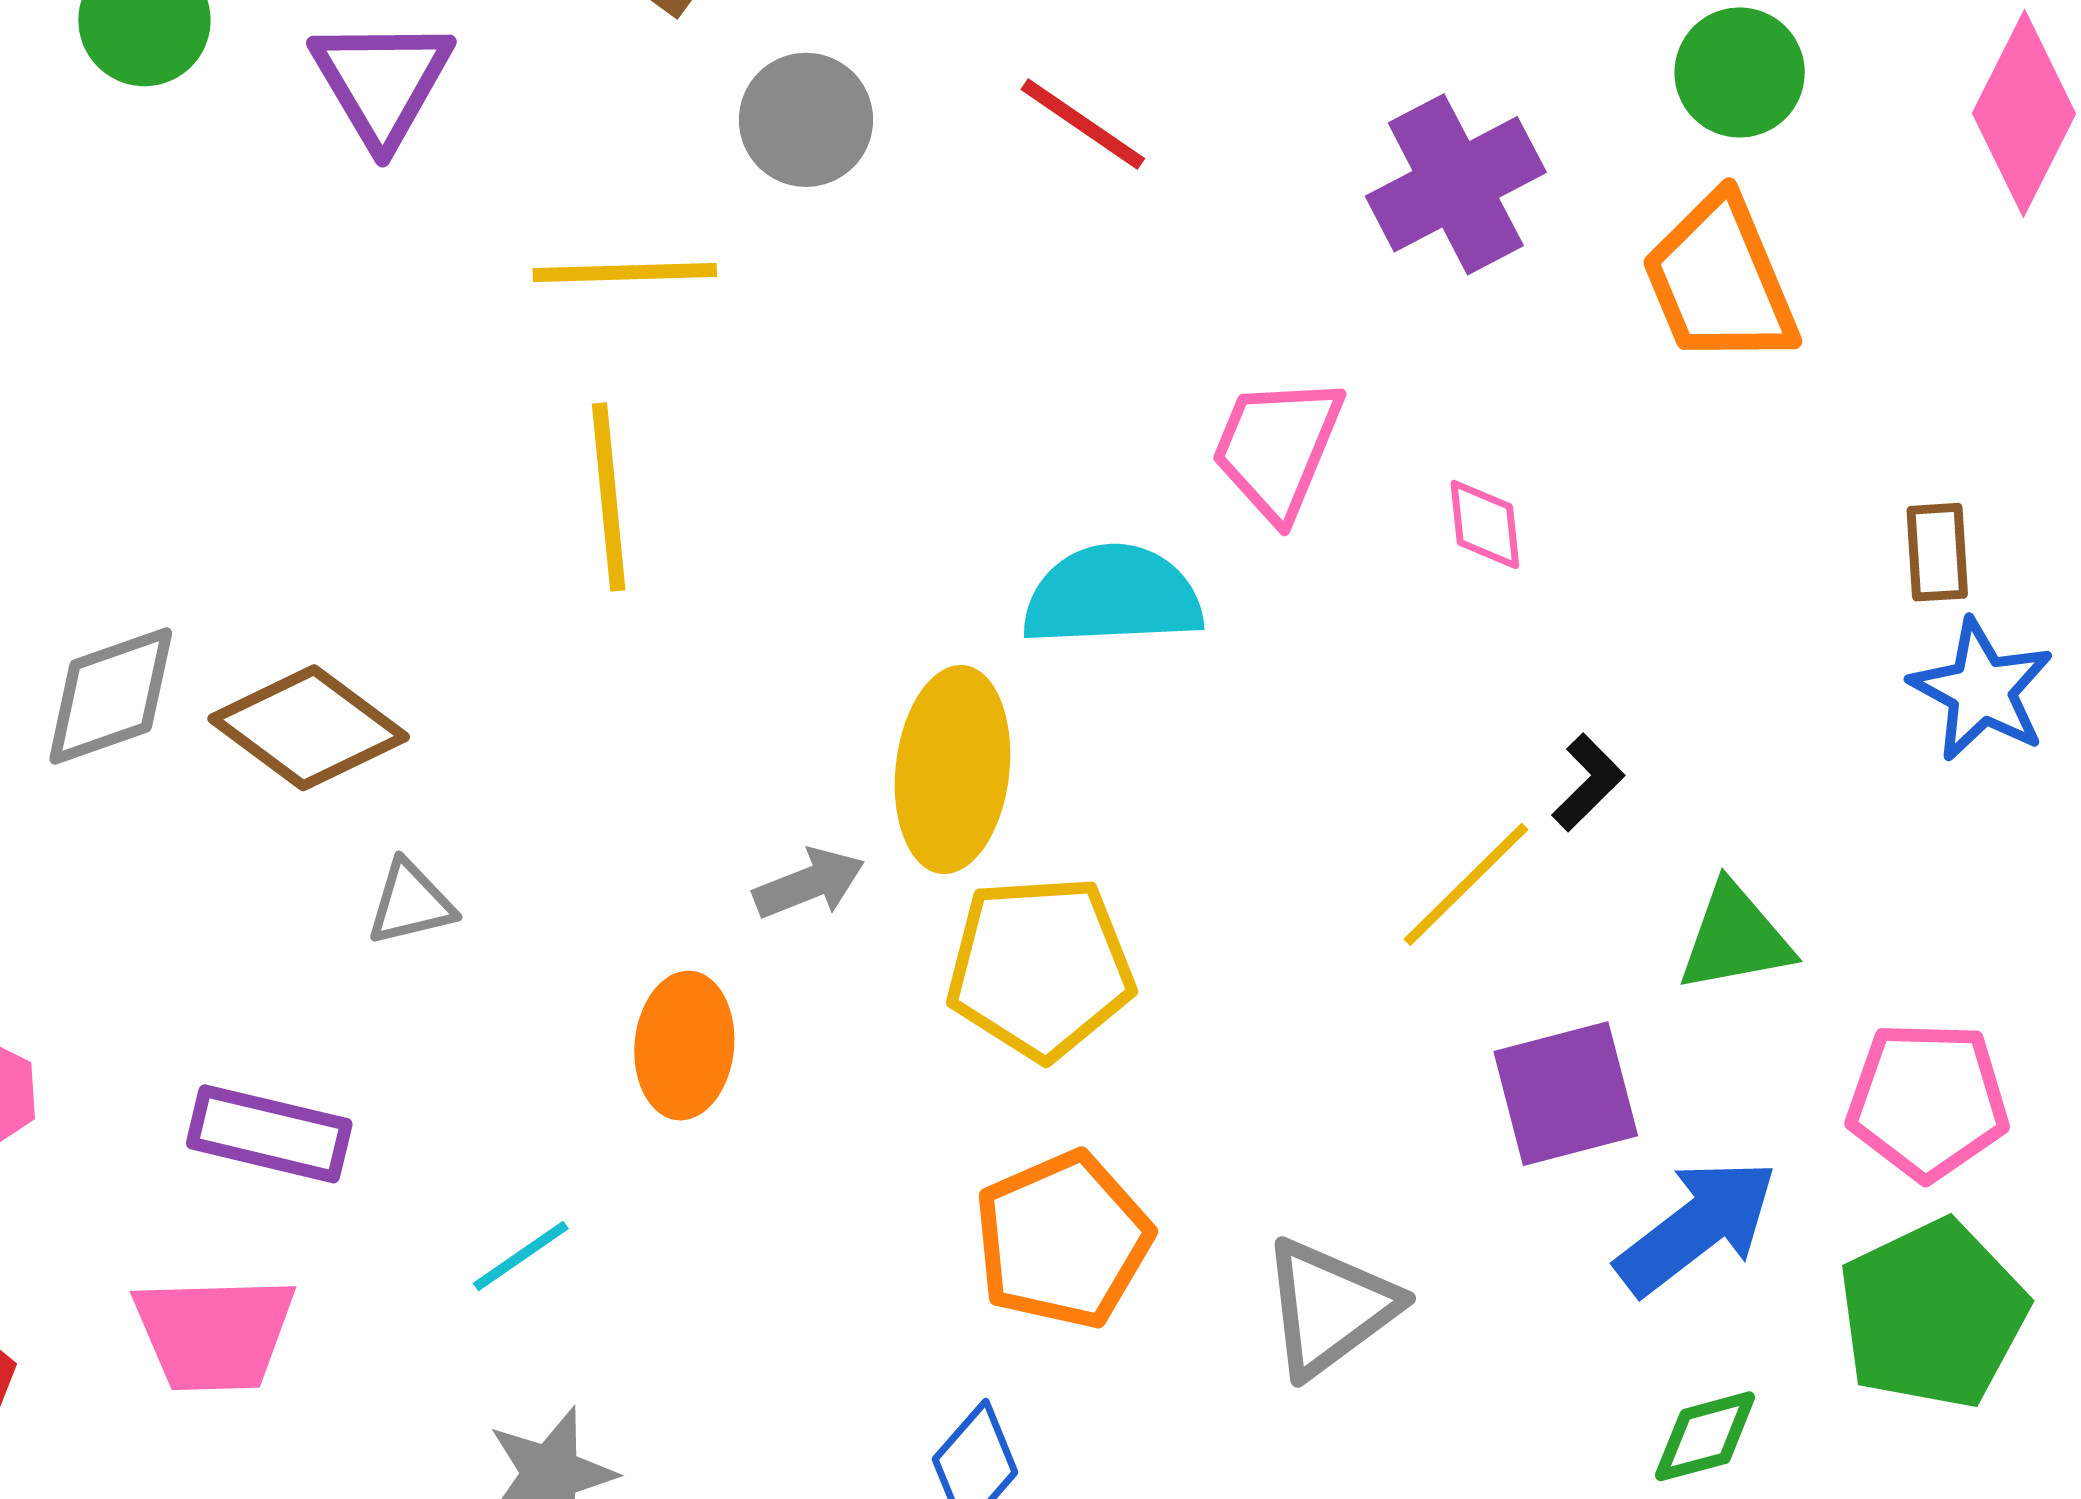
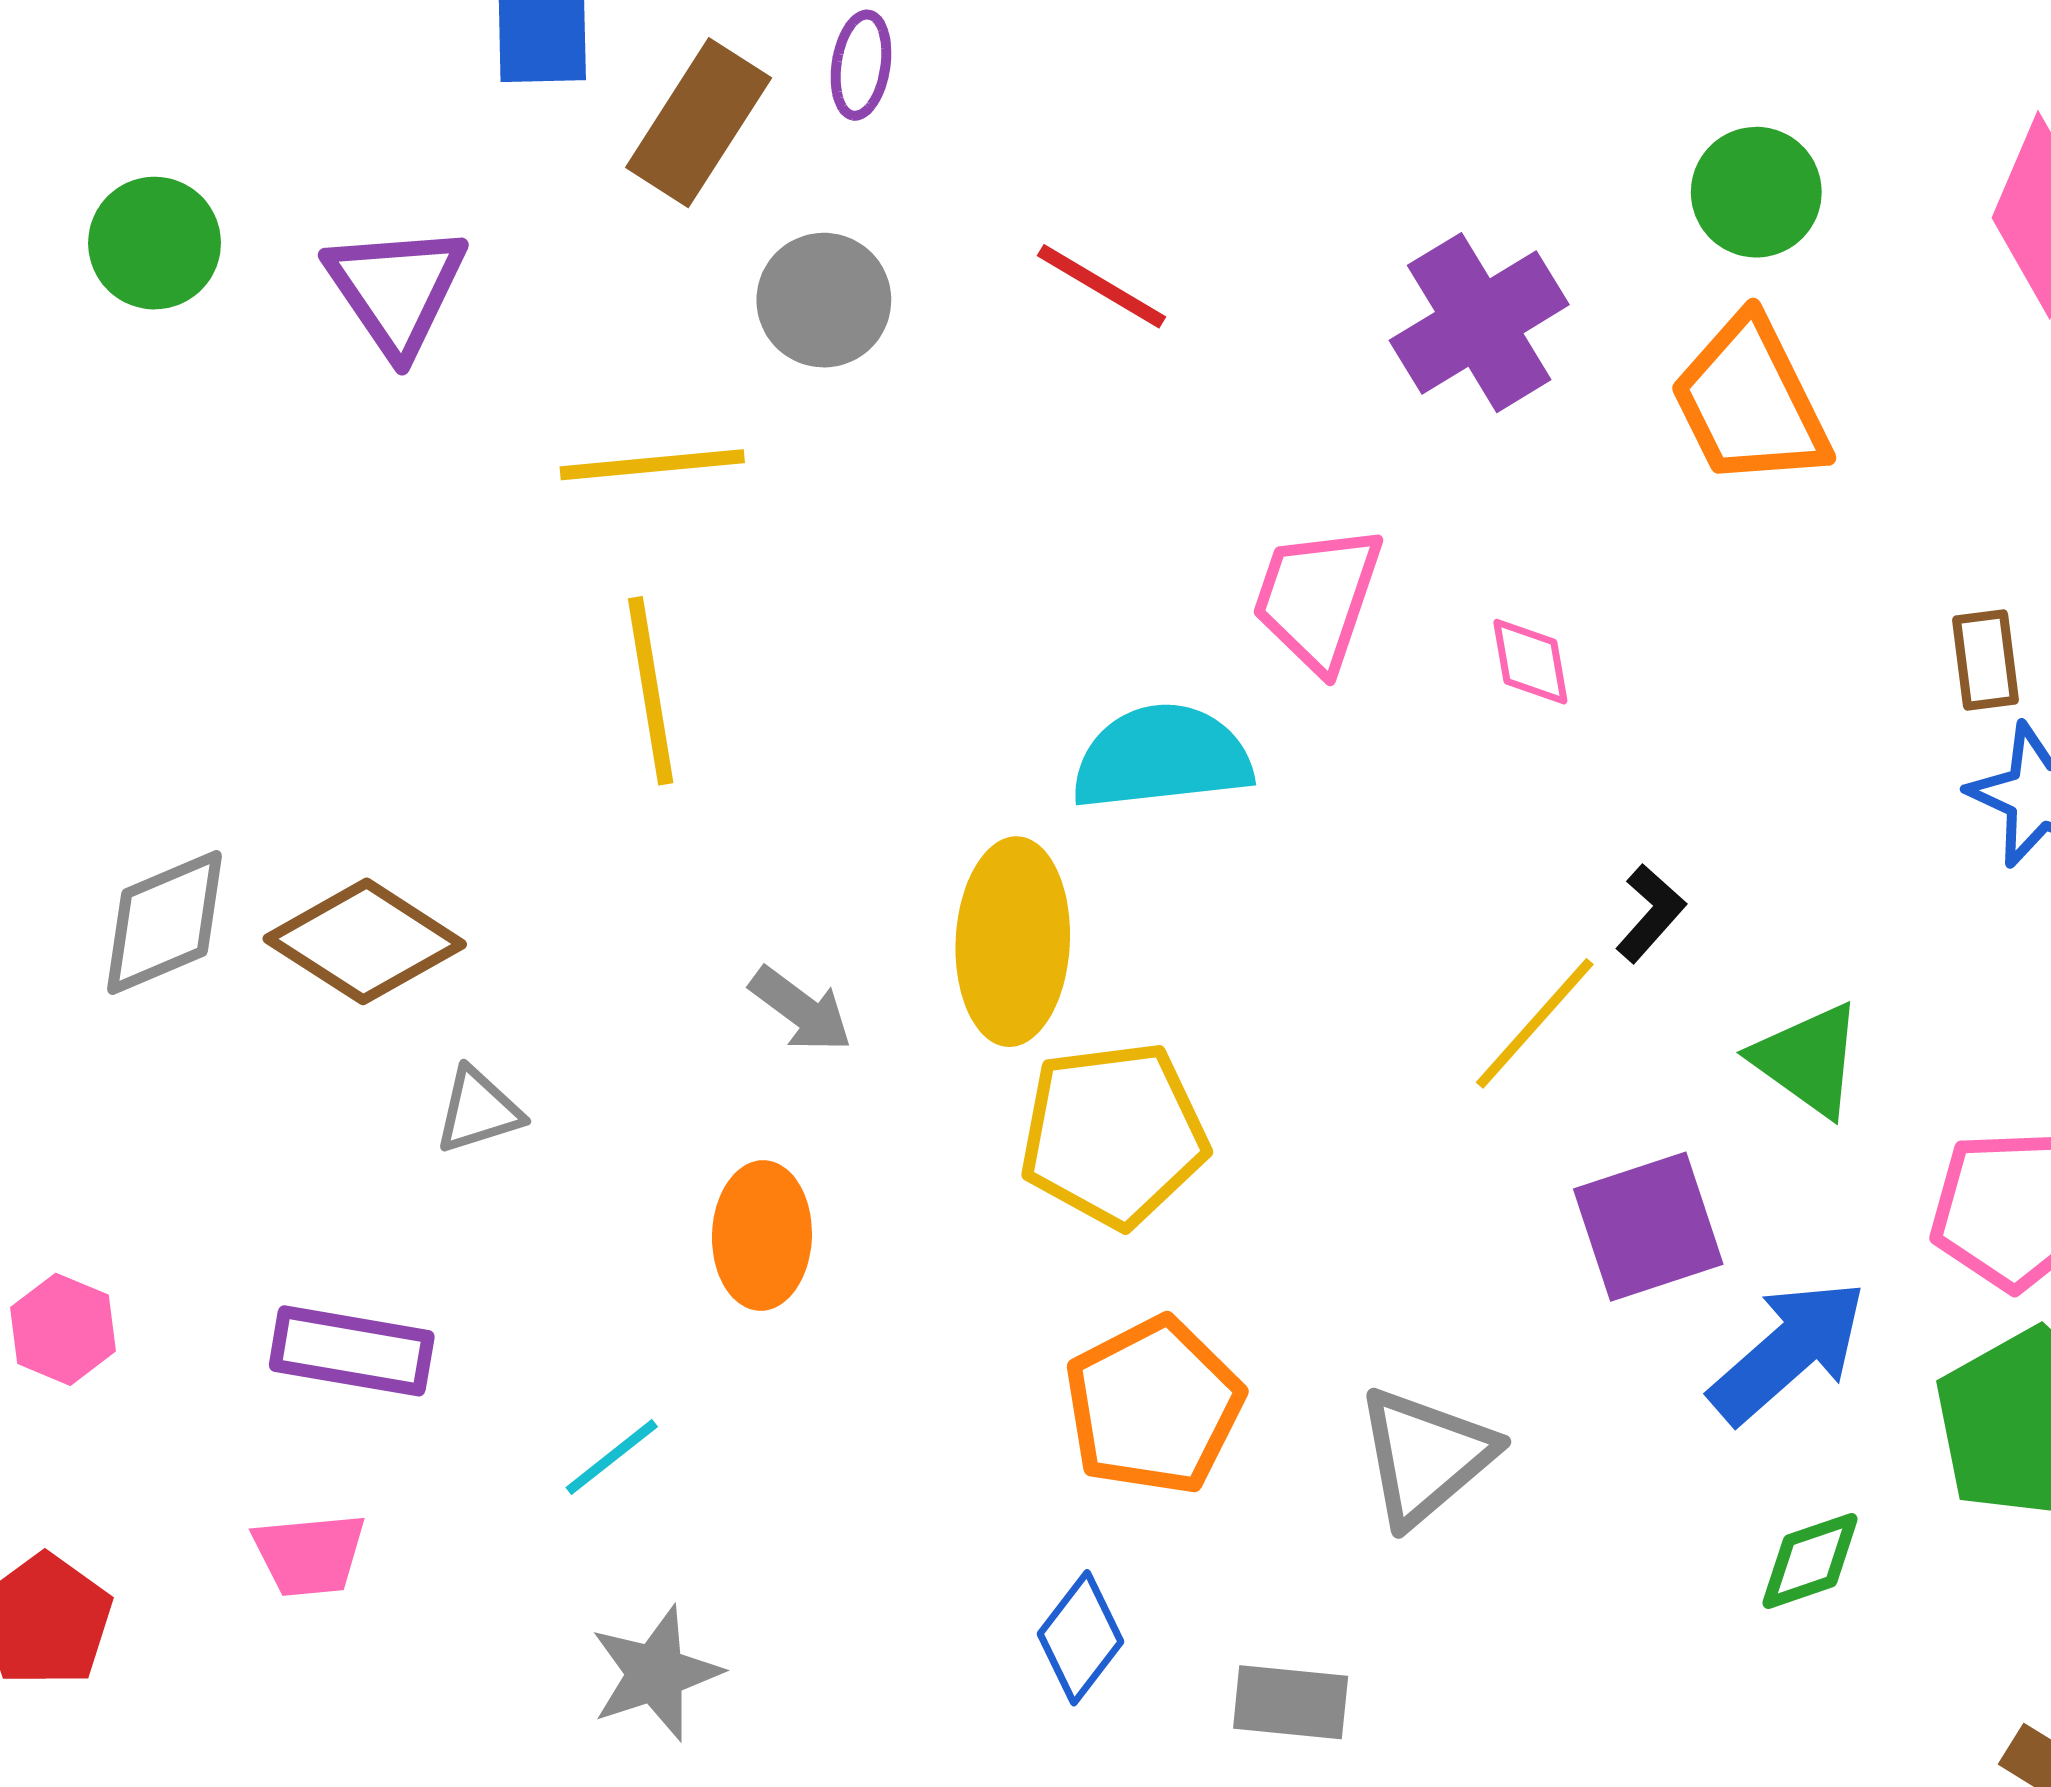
gray arrow: (809, 884) -> (801, 1010), moved, turned 62
green triangle: (1735, 938) -> (1808, 1060), turned 50
pink trapezoid: (214, 1334) -> (309, 1555), size x0.7

